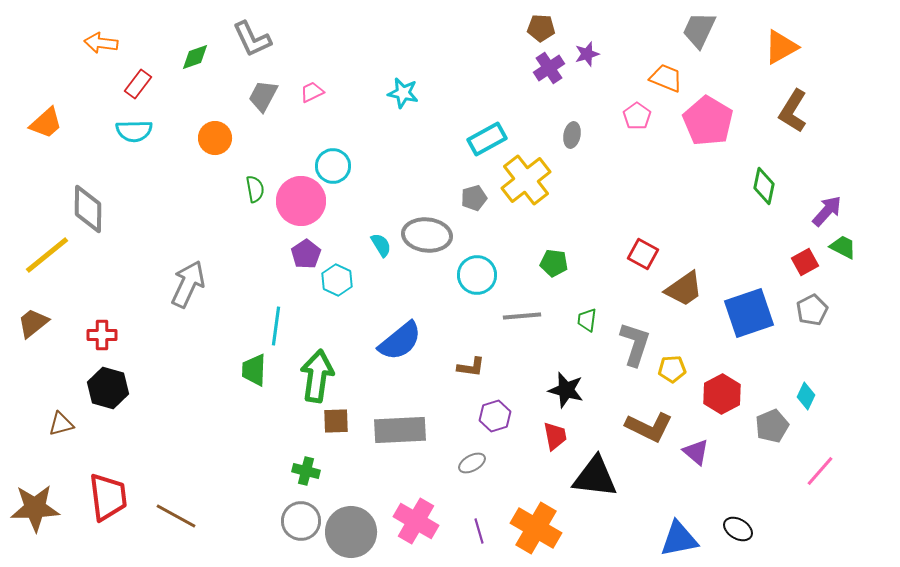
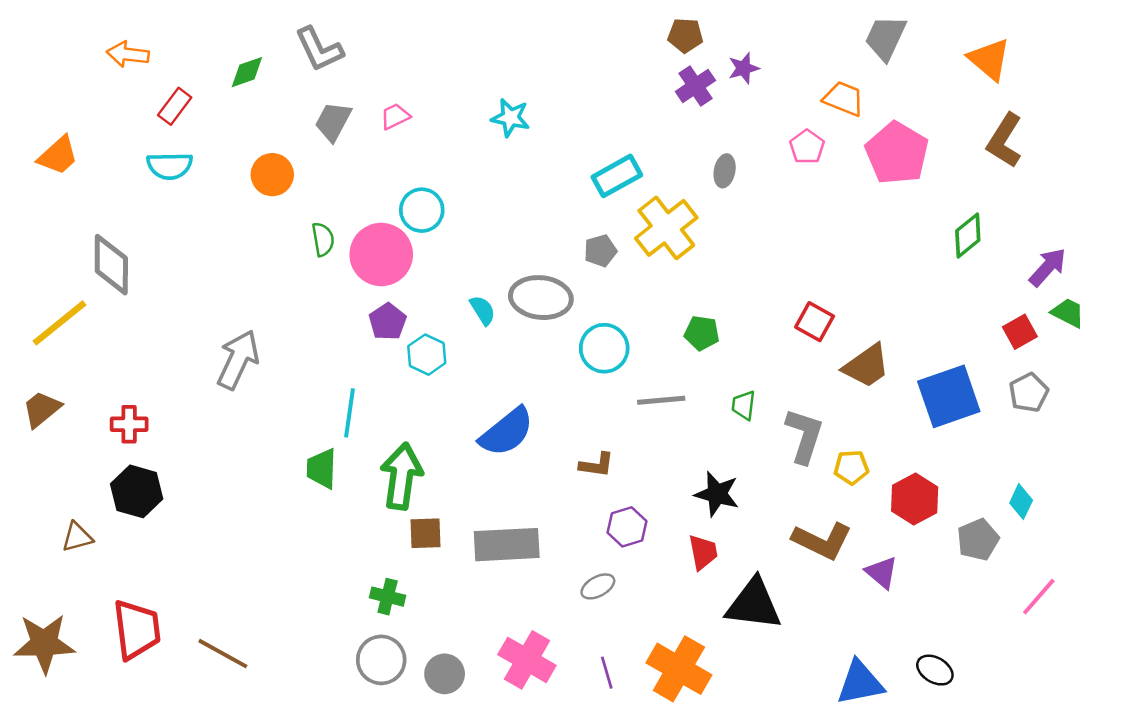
orange triangle: (781, 47) -> (989, 59), turned -51
green diamond: (764, 186) -> (968, 235), turned 39
gray circle: (351, 532) -> (445, 674), size x0.6

